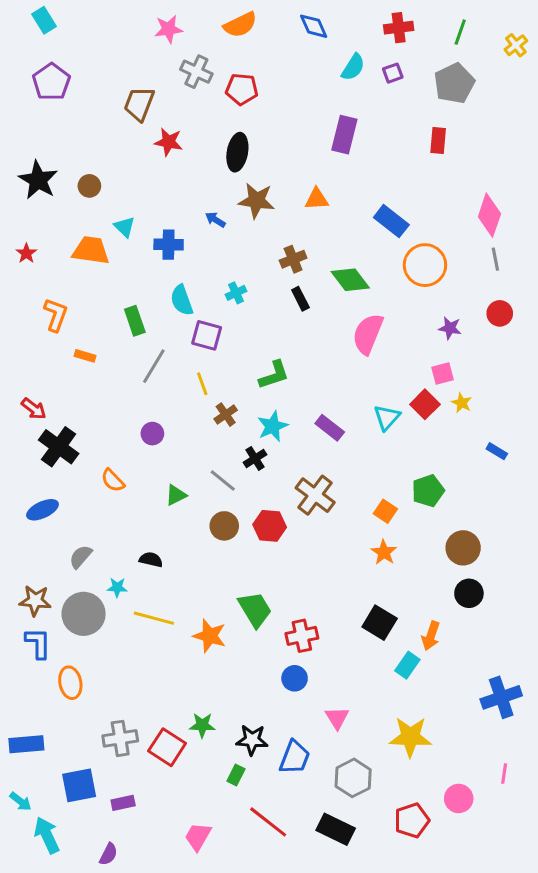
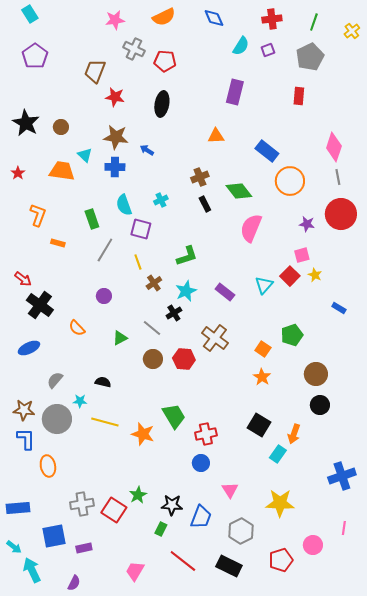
brown star: (256, 201) -> (116, 137), moved
red circle: (500, 313) -> (341, 214), size x1.8
green star: (202, 725) -> (138, 495), turned -30

